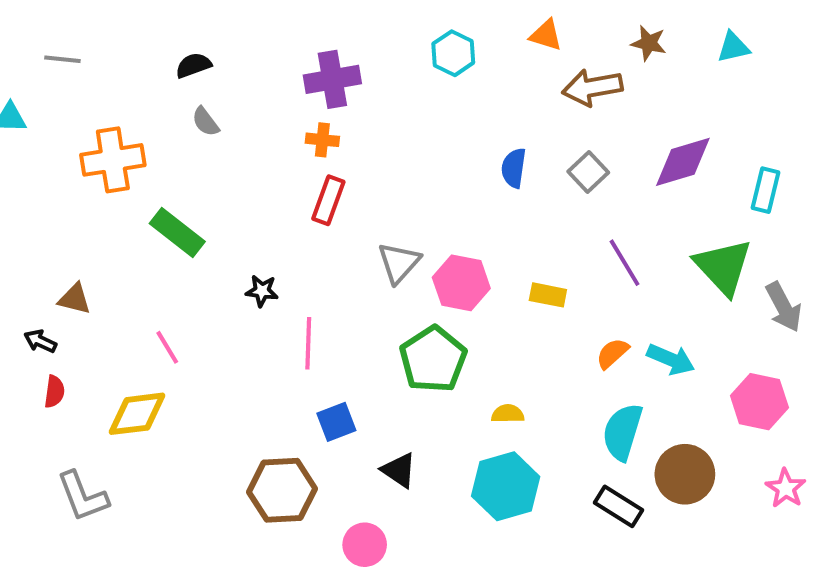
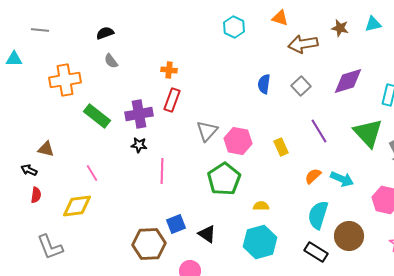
brown star: (649, 43) -> (340, 28), moved
purple cross: (332, 79) -> (139, 114), moved
yellow rectangle: (548, 295) -> (281, 147), turned 54
blue square: (336, 422) -> (176, 224), moved

